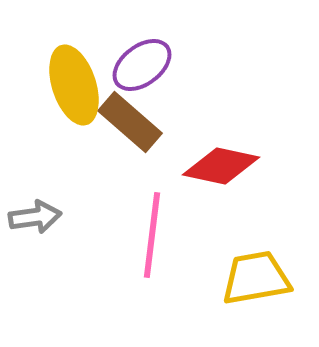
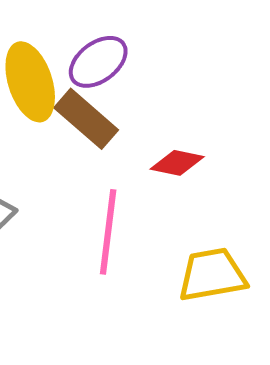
red diamond: (221, 166) -> (177, 163), size x0.7

